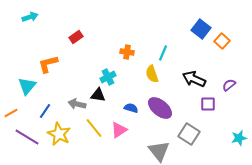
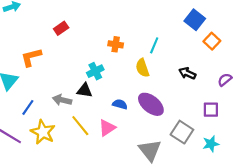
orange square: (222, 41) -> (212, 41), moved
black arrow: (194, 79) -> (187, 73), size x0.7
purple square: (208, 104) -> (211, 110), moved
cyan star: (239, 138) -> (211, 144), moved

